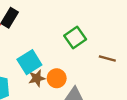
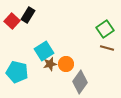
green square: (75, 37) -> (105, 29), moved

